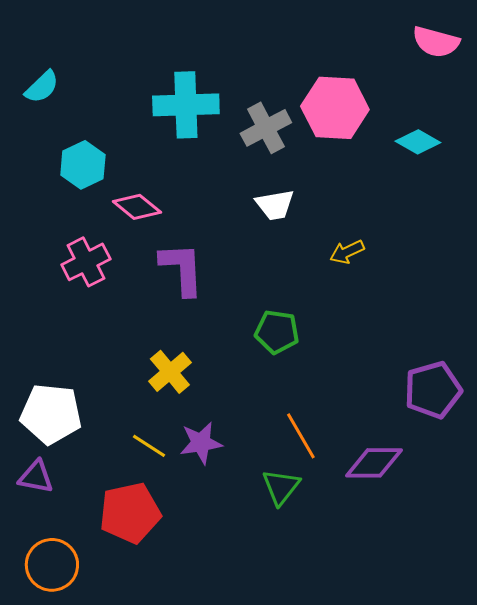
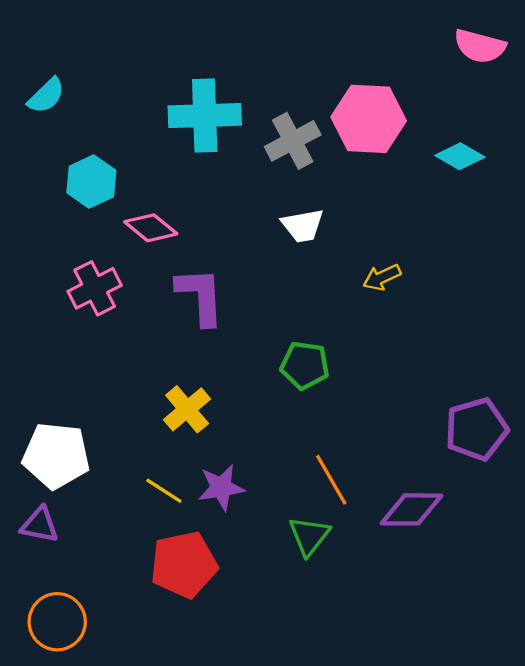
red pentagon: (130, 513) -> (184, 565), moved

